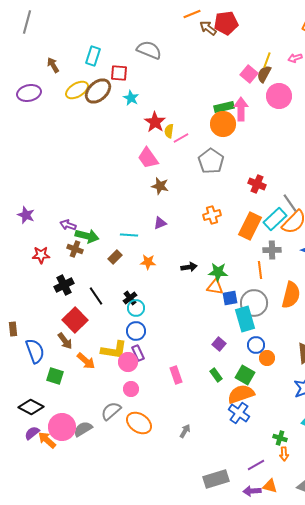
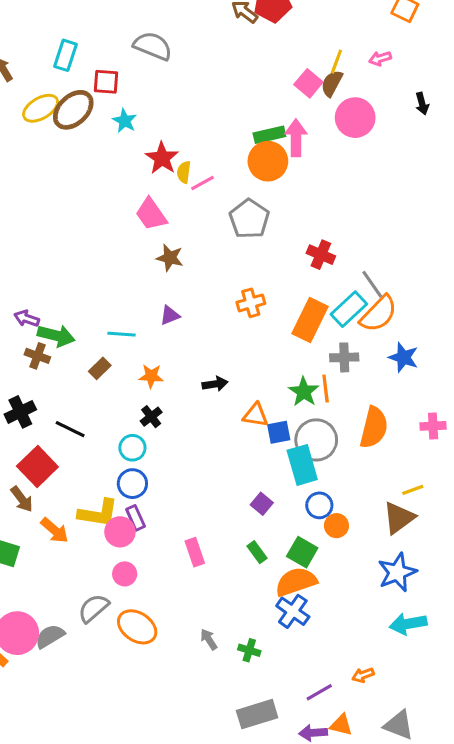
green star: (218, 272) -> (304, 392), moved, turned 30
black line: (96, 296) -> (70, 429), turned -30
black cross: (130, 298) -> (151, 417), moved
gray arrow: (185, 431) -> (209, 639), turned -64
green cross: (280, 438) -> (249, 650), moved
orange arrow: (284, 454) -> (363, 675), turned 72

